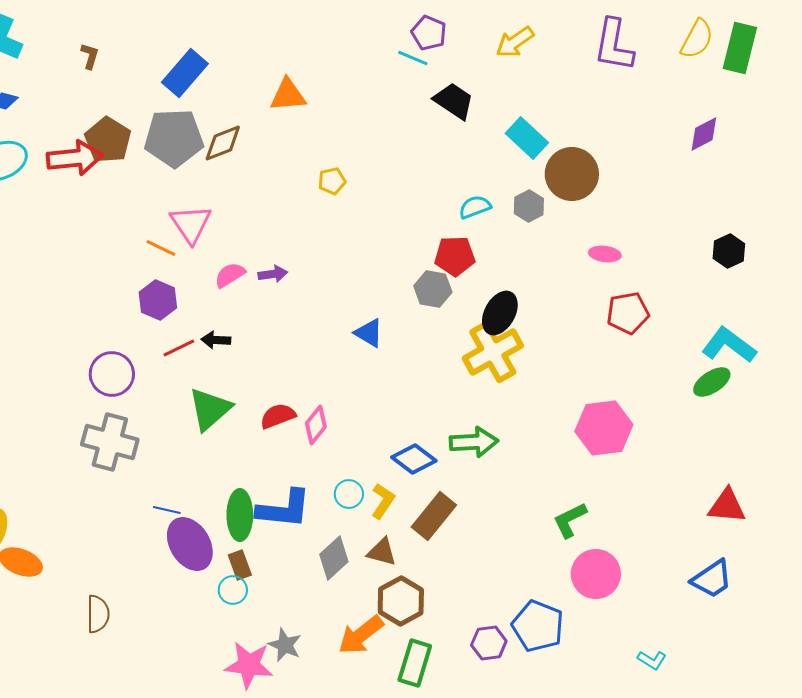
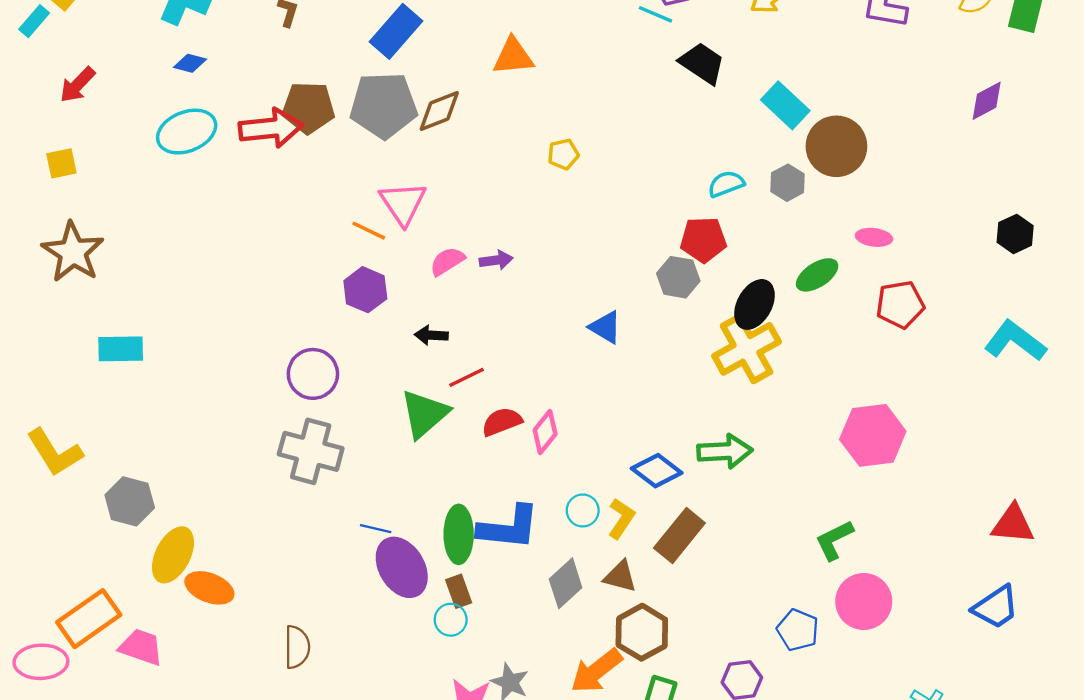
brown pentagon: (108, 140) -> (308, 108), turned -30
red line: (179, 348) -> (467, 377), moved
green ellipse: (712, 382) -> (817, 275), moved
blue pentagon: (538, 626) -> (798, 630), moved, size x0.7

